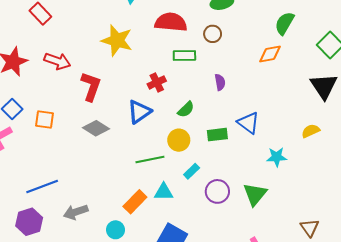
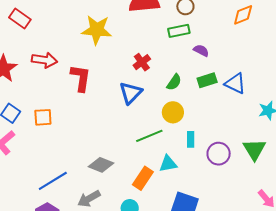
green rectangle: (184, 56) -> (179, 31), moved
purple semicircle: (220, 82) -> (201, 50), turned -42
gray diamond: (96, 128) -> (101, 165), moved
green rectangle: (217, 135) -> (207, 80), moved
cyan rectangle: (192, 171) -> (191, 139), turned -35

